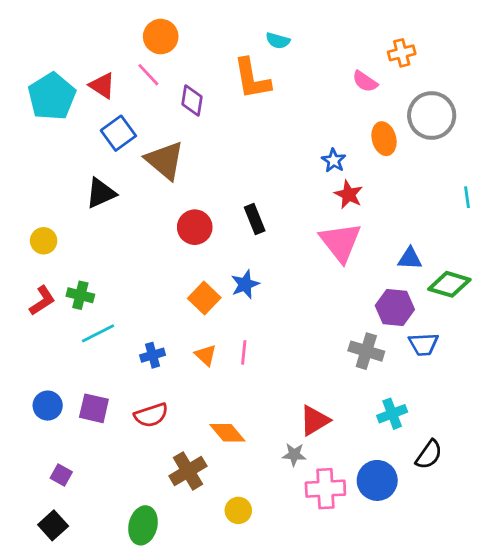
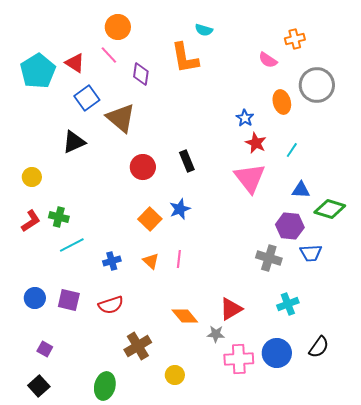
cyan line: (467, 197) -> (292, 150), moved, turned 42
orange diamond: (227, 433) -> (185, 316), moved
black semicircle: (429, 455) -> (319, 347), moved

